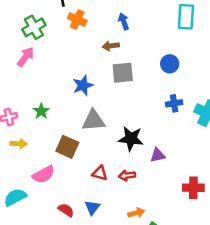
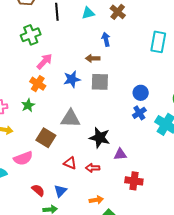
orange cross: (77, 20) -> (38, 84), moved
pink arrow: (26, 57) -> (44, 61), moved
blue circle: (170, 64) -> (141, 93), moved
blue star: (83, 85) -> (72, 79), moved
blue cross: (174, 103) -> (139, 113), turned -32
red cross: (193, 188) -> (134, 181), moved

